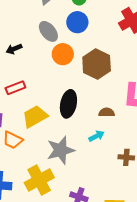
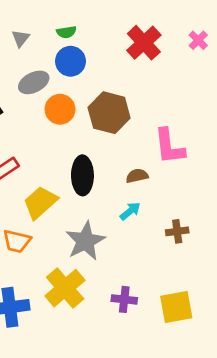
gray ellipse: (48, 31) -> (34, 82), turned -65

